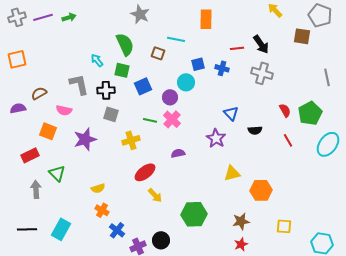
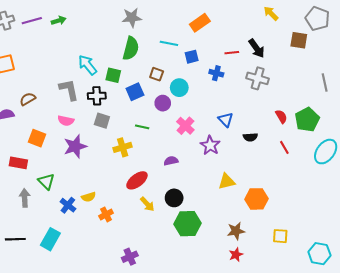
gray star: (140, 14) -> (132, 18), turned -30
orange rectangle: (206, 19) -> (200, 23), turned 54
green semicircle: (125, 44) -> (131, 48), moved, turned 40
brown square: (158, 53) -> (157, 74), moved
cyan arrow: (97, 60) -> (87, 65), size x1.5
blue square: (198, 64) -> (192, 57), moved
pink semicircle: (64, 110) -> (66, 121), moved
pink cross: (172, 119) -> (185, 126), moved
red rectangle: (30, 155) -> (18, 163), turned 36
orange cross: (102, 210) -> (106, 214), moved, turned 32
blue cross: (117, 230) -> (68, 205), moved
black circle: (161, 240) -> (174, 198), moved

